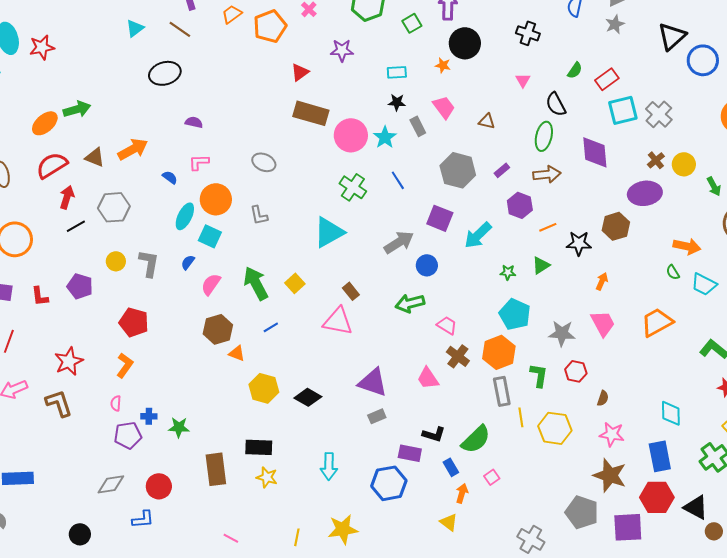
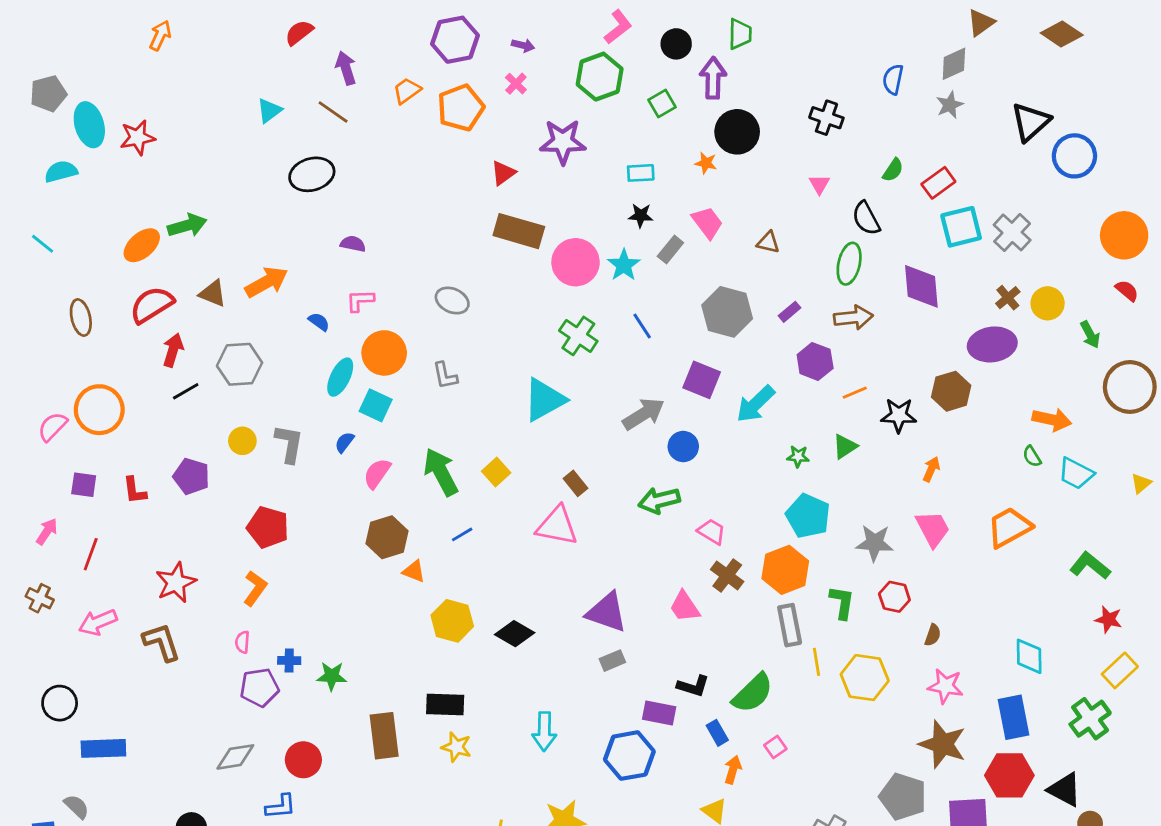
purple star: (342, 50) -> (563, 142), size x1.4
gray rectangle: (418, 126) -> (670, 249), turned 66

